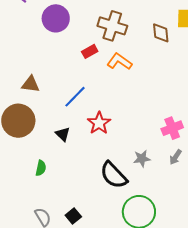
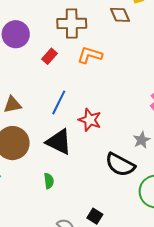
red rectangle: (90, 51) -> (50, 56), moved
black triangle: (63, 134) -> (59, 142), size x1.8

